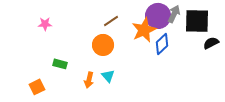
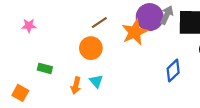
blue diamond: (162, 44) -> (173, 71), moved
orange square: (37, 87) -> (20, 93), turned -35

